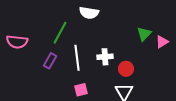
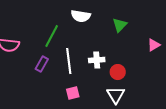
green triangle: (144, 34) -> (120, 25), moved

